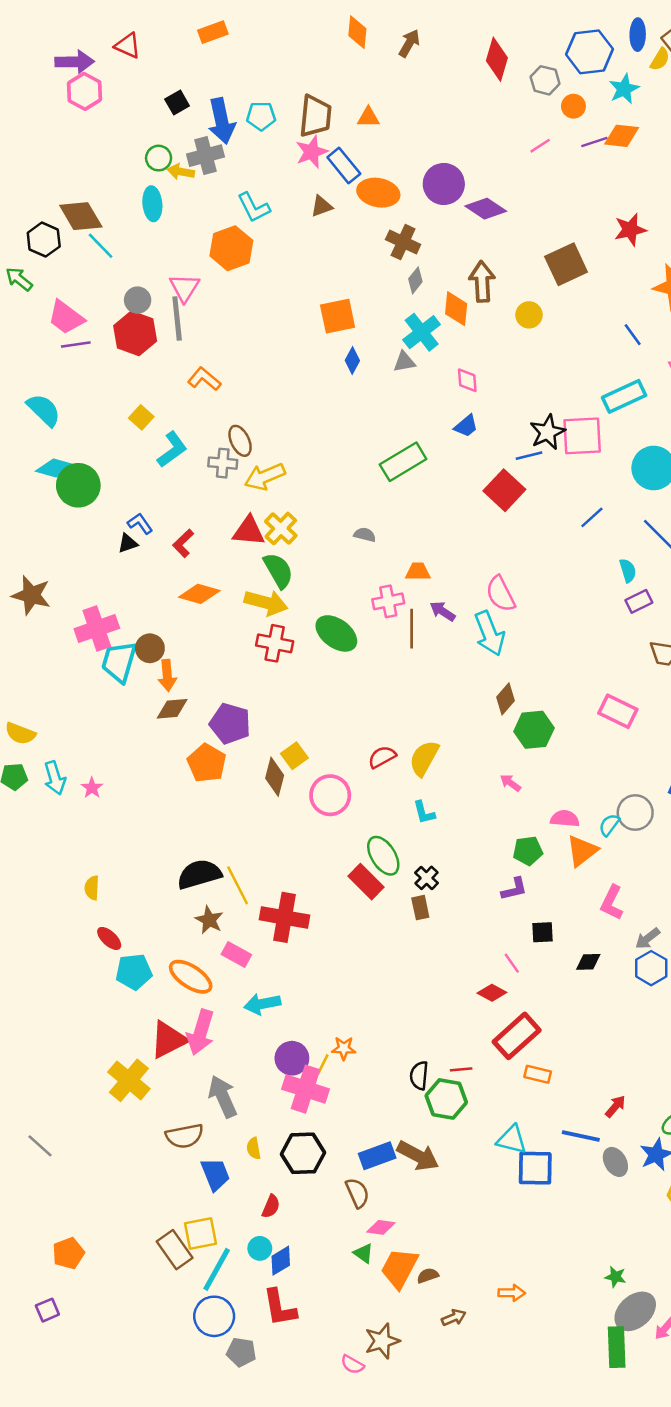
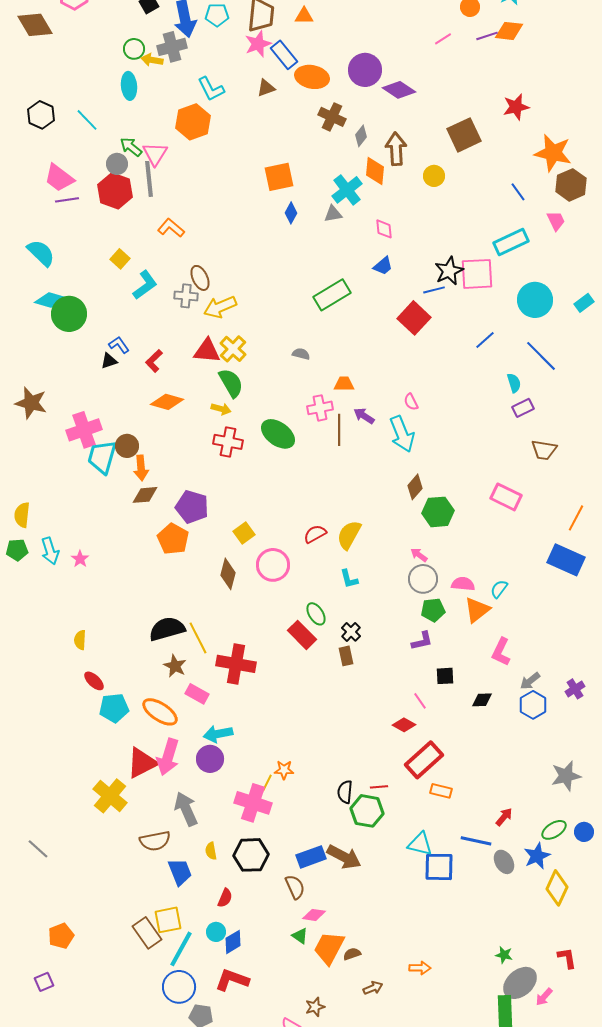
brown diamond: (81, 216) -> (35, 25), moved
green arrow: (19, 279) -> (131, 147), moved
gray diamond: (415, 280) -> (361, 136), moved
pink semicircle: (501, 594) -> (411, 402), size x0.6
yellow arrow: (266, 603) -> (221, 409), size x0.6
yellow semicircle: (20, 733) -> (22, 515), turned 75
brown diamond: (275, 777) -> (228, 574), moved
gray circle: (635, 812) -> (423, 579), moved
green ellipse: (383, 856) -> (316, 614), size x0.7
purple circle: (292, 1058) -> (210, 759), moved
red L-shape: (280, 1308) -> (232, 980), turned 120
brown star: (382, 1341) -> (315, 1007), size x0.7

